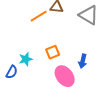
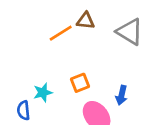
blue semicircle: (12, 72) -> (23, 110), turned 144

